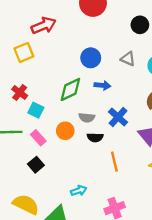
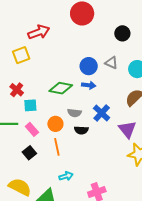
blue circle: (91, 58) -> (89, 66), moved
green diamond: (70, 89) -> (61, 88), turned 35
cyan square: (36, 110) -> (30, 105), turned -32
orange line: (114, 162) -> (57, 147), moved

